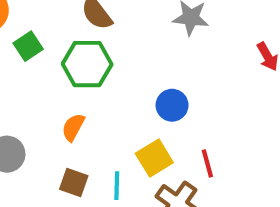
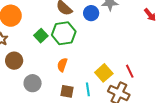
green square: (28, 46) -> (41, 36), moved
blue circle: (172, 105) -> (91, 13), moved

